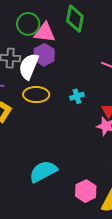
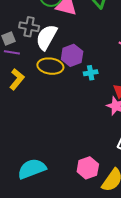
purple hexagon: (44, 55) -> (72, 55), moved
cyan semicircle: (43, 171) -> (32, 169), moved

